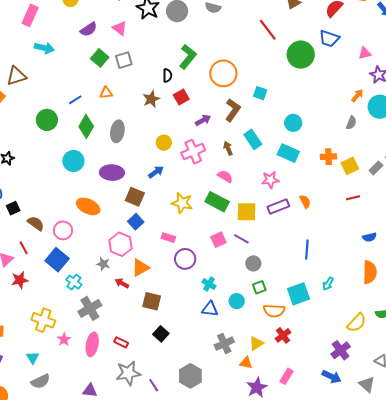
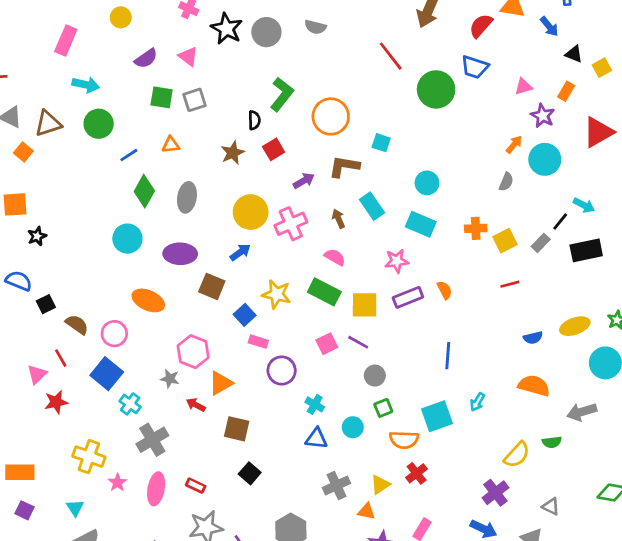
green square: (100, 58) -> (162, 97), turned -30
brown L-shape: (233, 110) -> (344, 166), turned -115
green circle: (47, 120) -> (99, 124), moved
yellow circle: (164, 143) -> (251, 212), size x1.6
blue square: (136, 222) -> (245, 315), moved
orange semicircle: (370, 272) -> (534, 386), turned -75

